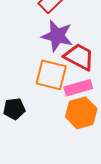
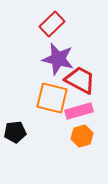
orange hexagon: (81, 113) -> (82, 136), size x0.7

